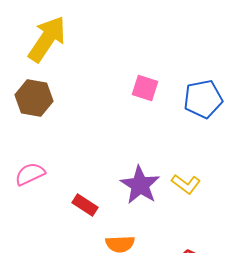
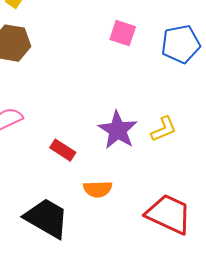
yellow L-shape: (186, 184) -> (164, 129), turned -60

